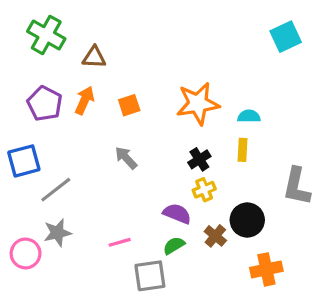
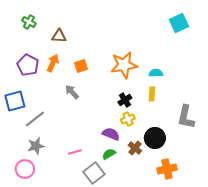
green cross: (46, 35) -> (29, 22), size x0.6
gray arrow: (126, 158) -> (72, 92), moved
pink circle: (26, 253) -> (25, 169), moved
gray square: (150, 276) -> (94, 173), turned -30

